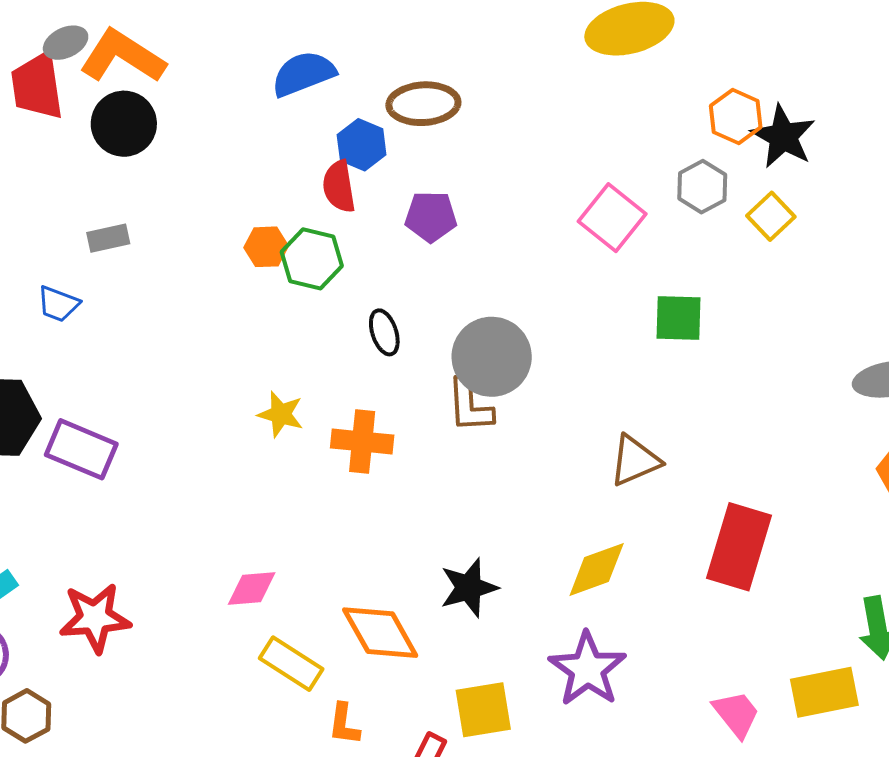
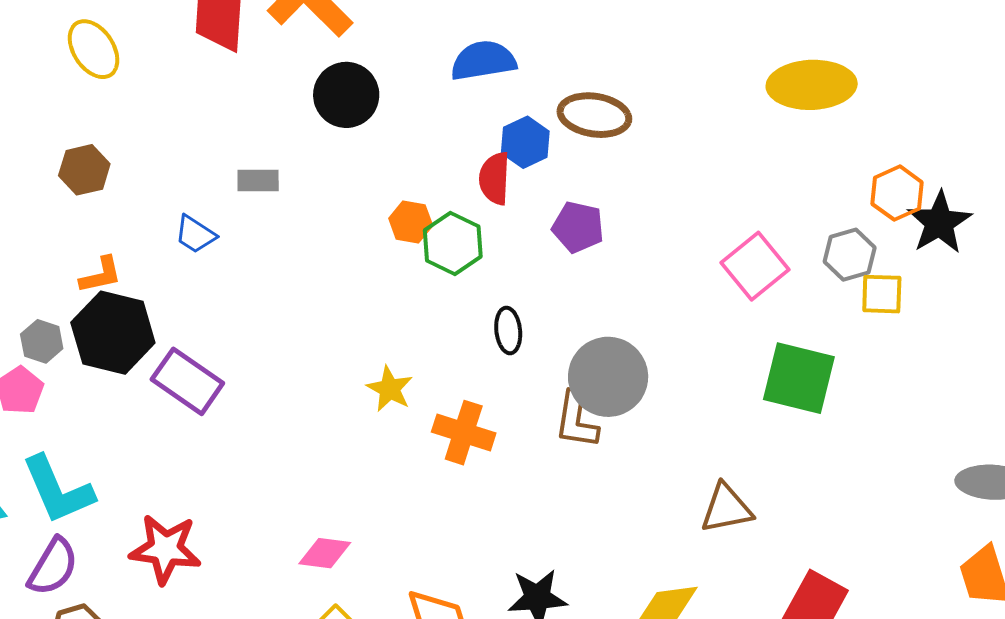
black circle: (124, 124) -> (346, 95), moved
yellow square: (771, 216) -> (882, 294), moved, turned 33
green square: (678, 318) -> (799, 378), size x1.4

